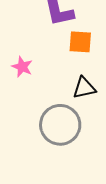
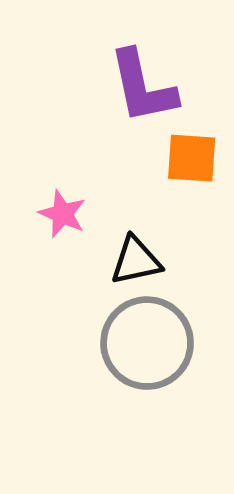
black triangle: (84, 88) -> (136, 261), moved

